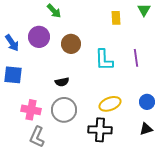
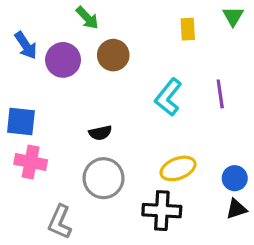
blue arrow: (12, 43) -> (26, 45), moved
brown circle: (71, 44) -> (113, 55), moved
cyan L-shape: (104, 60) -> (168, 97), turned 40
blue circle: (147, 102) -> (235, 178), moved
pink cross: (31, 110) -> (31, 162), moved

